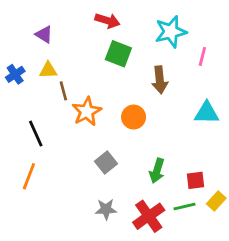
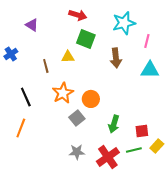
yellow triangle: (48, 70) -> (68, 57), moved
orange star: (87, 112) -> (63, 93), moved
cyan triangle: (207, 113) -> (150, 70), moved
orange circle: (134, 117) -> (91, 99), moved

